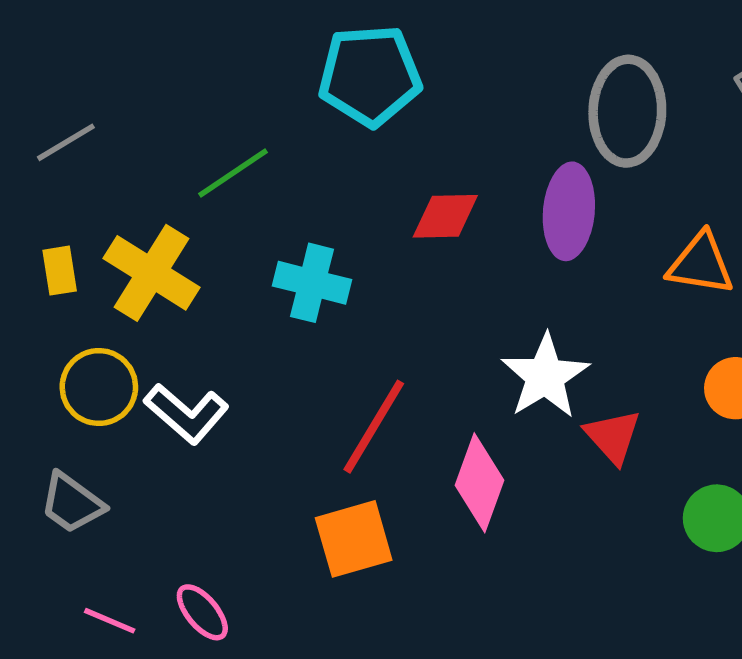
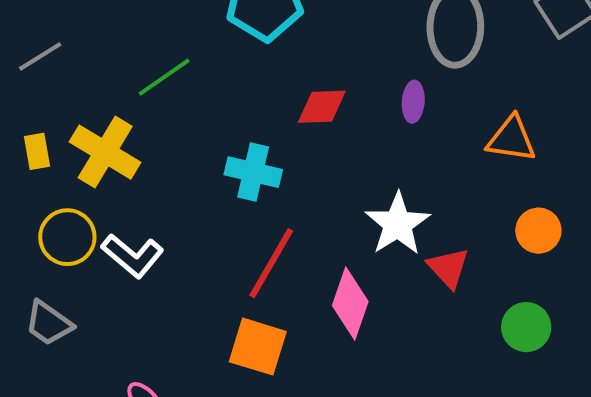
purple ellipse: (569, 211) -> (413, 102), size x0.6
cyan cross: (312, 283) -> (253, 172), moved
orange square: (354, 539) -> (258, 347), turned 34

